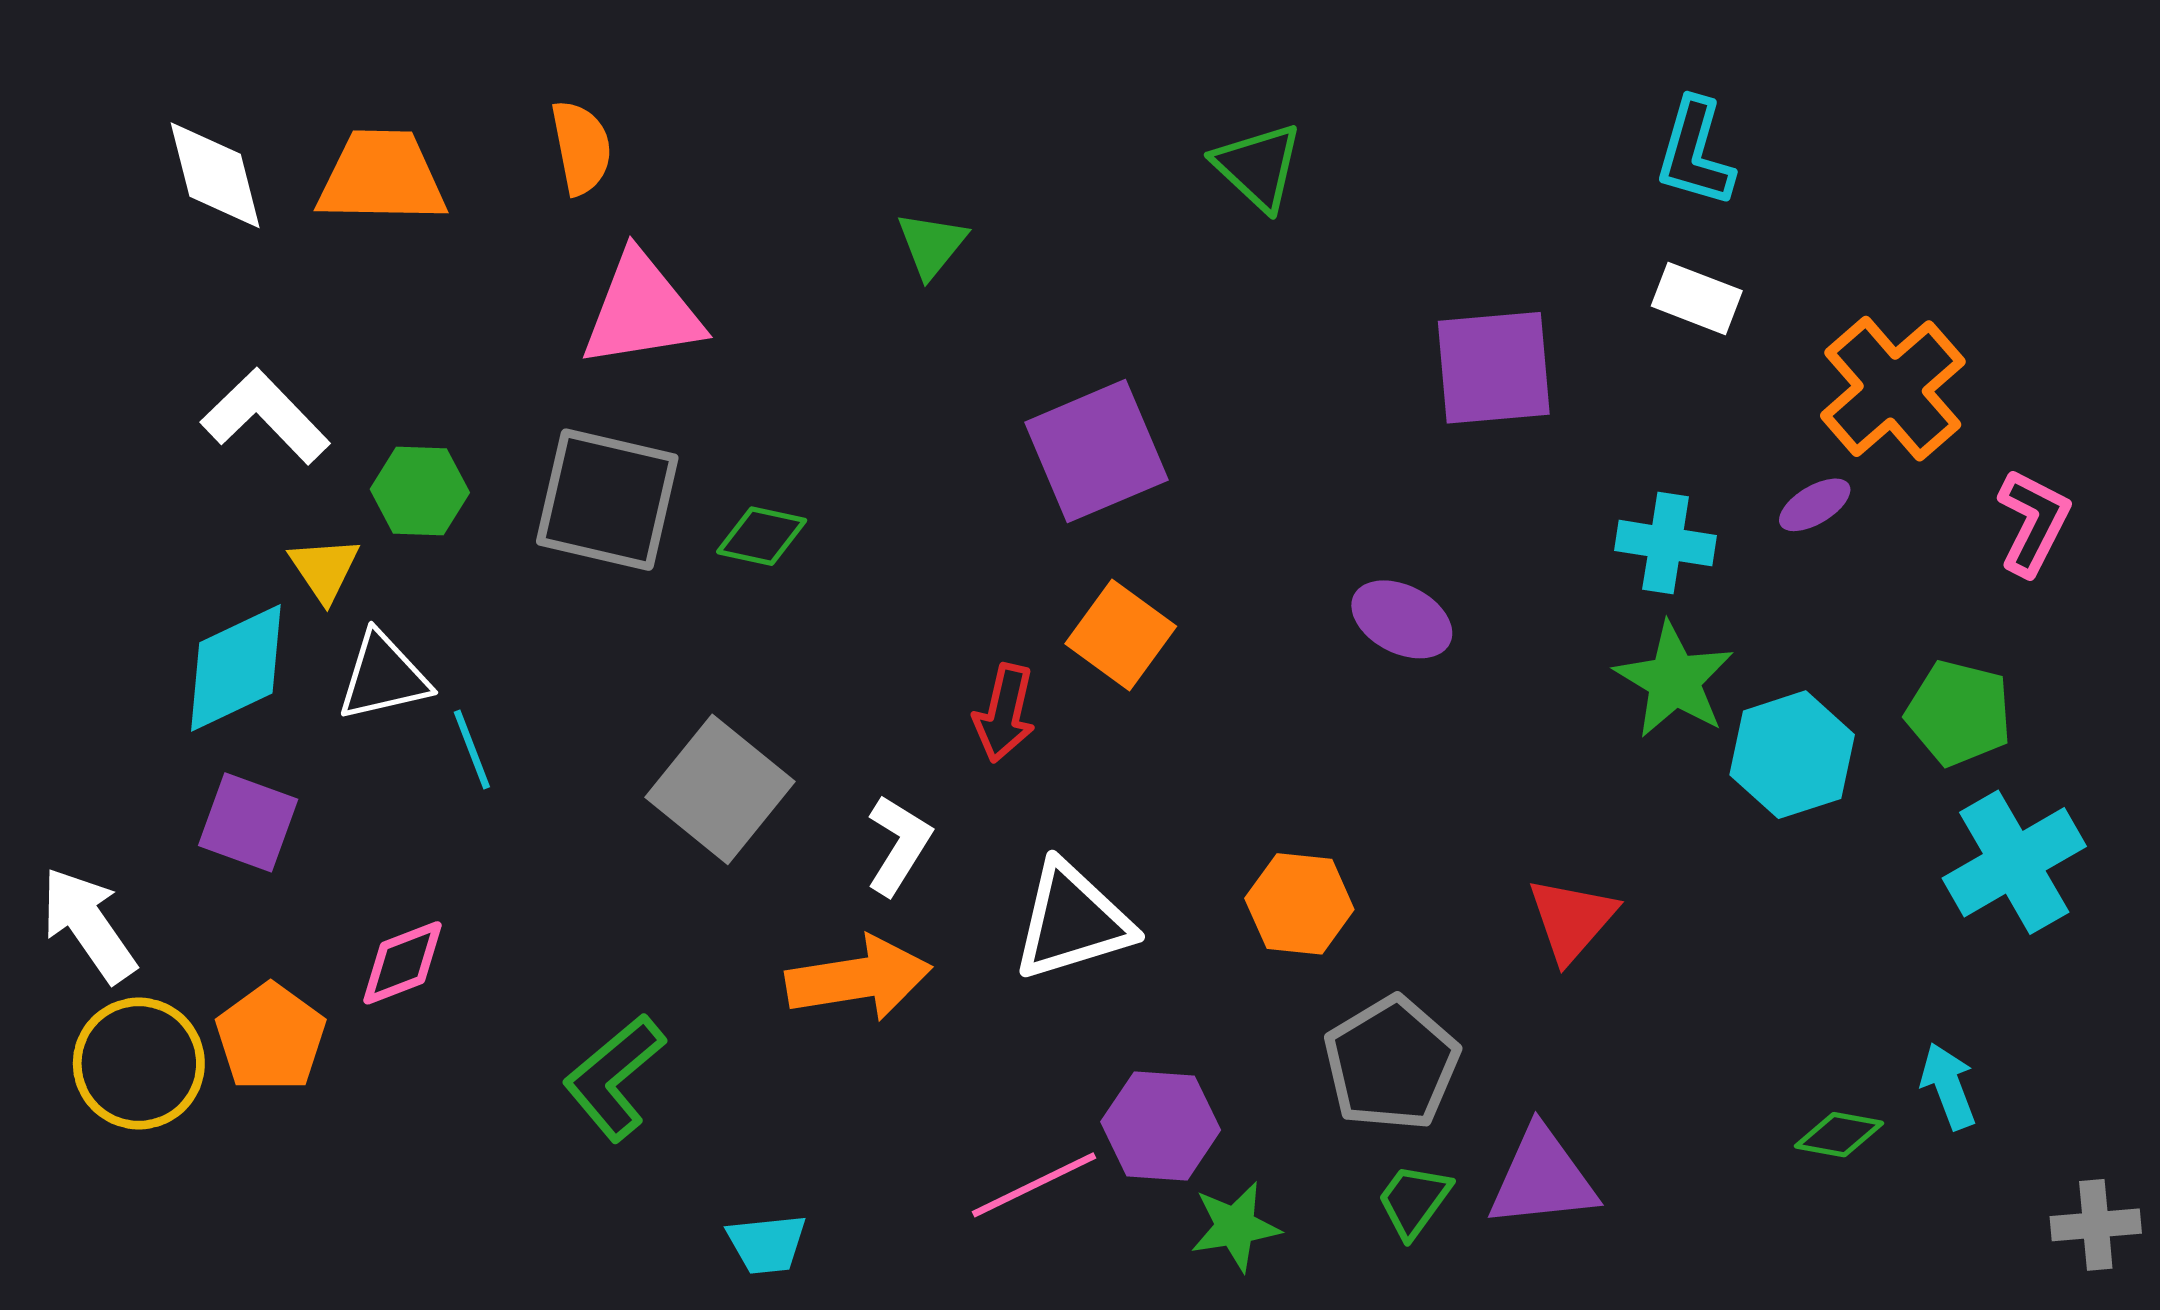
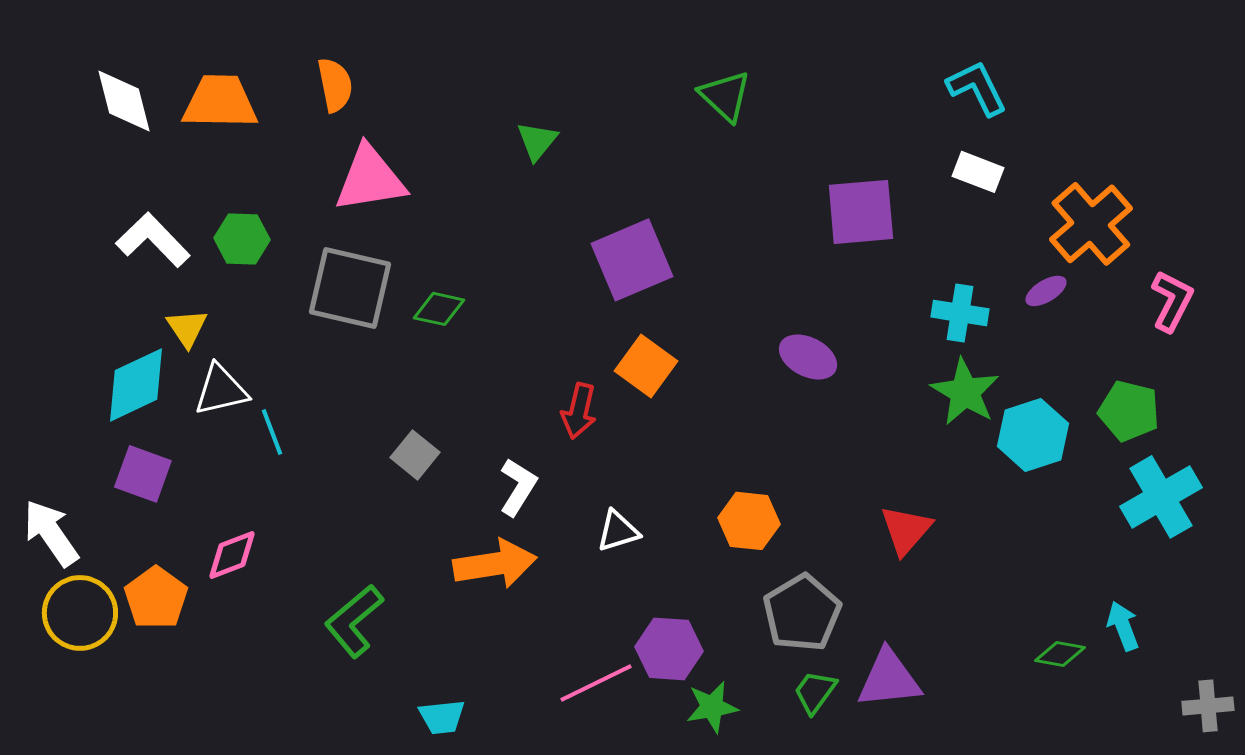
cyan L-shape: (1695, 153) -> (977, 88), turned 138
green hexagon: (420, 491) -> (242, 239), moved
gray square: (720, 789) -> (415, 455), size x0.6
white triangle: (1072, 921) -> (618, 531), size x0.6

